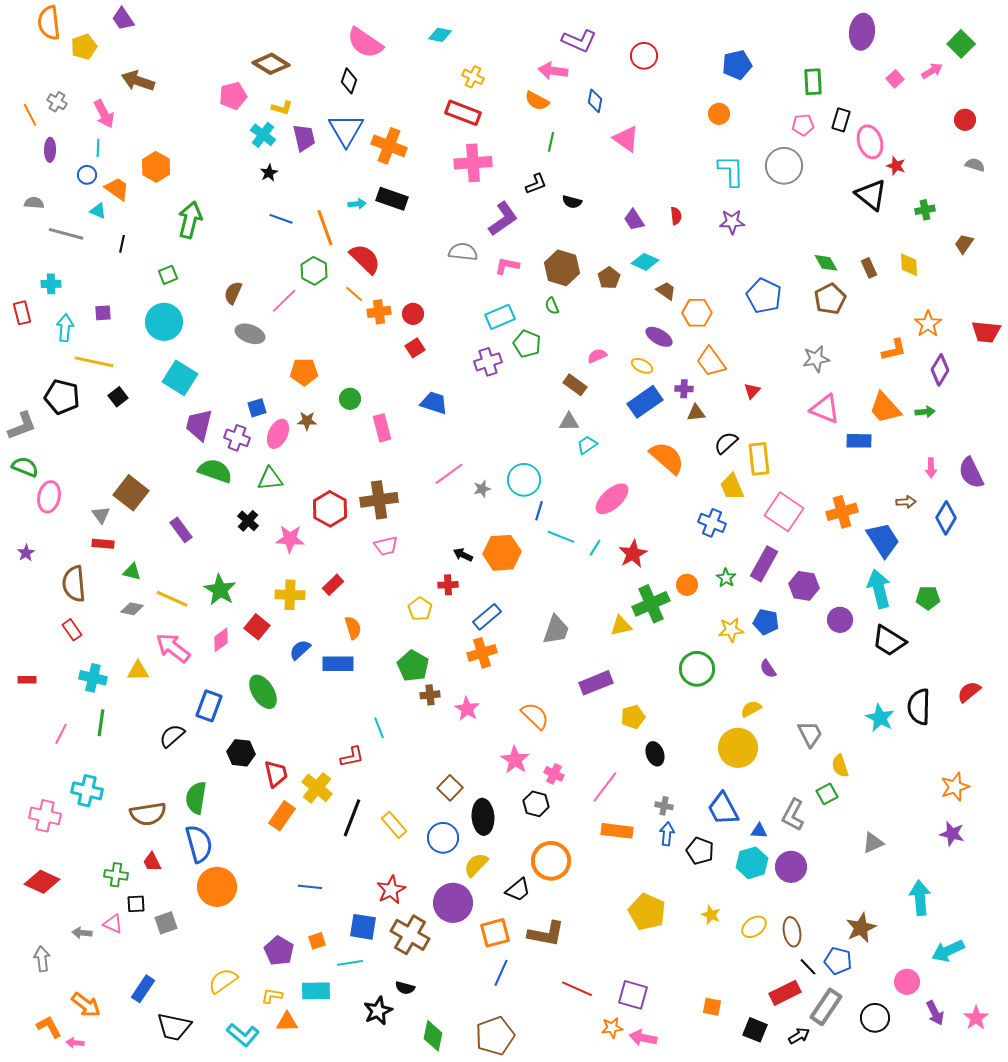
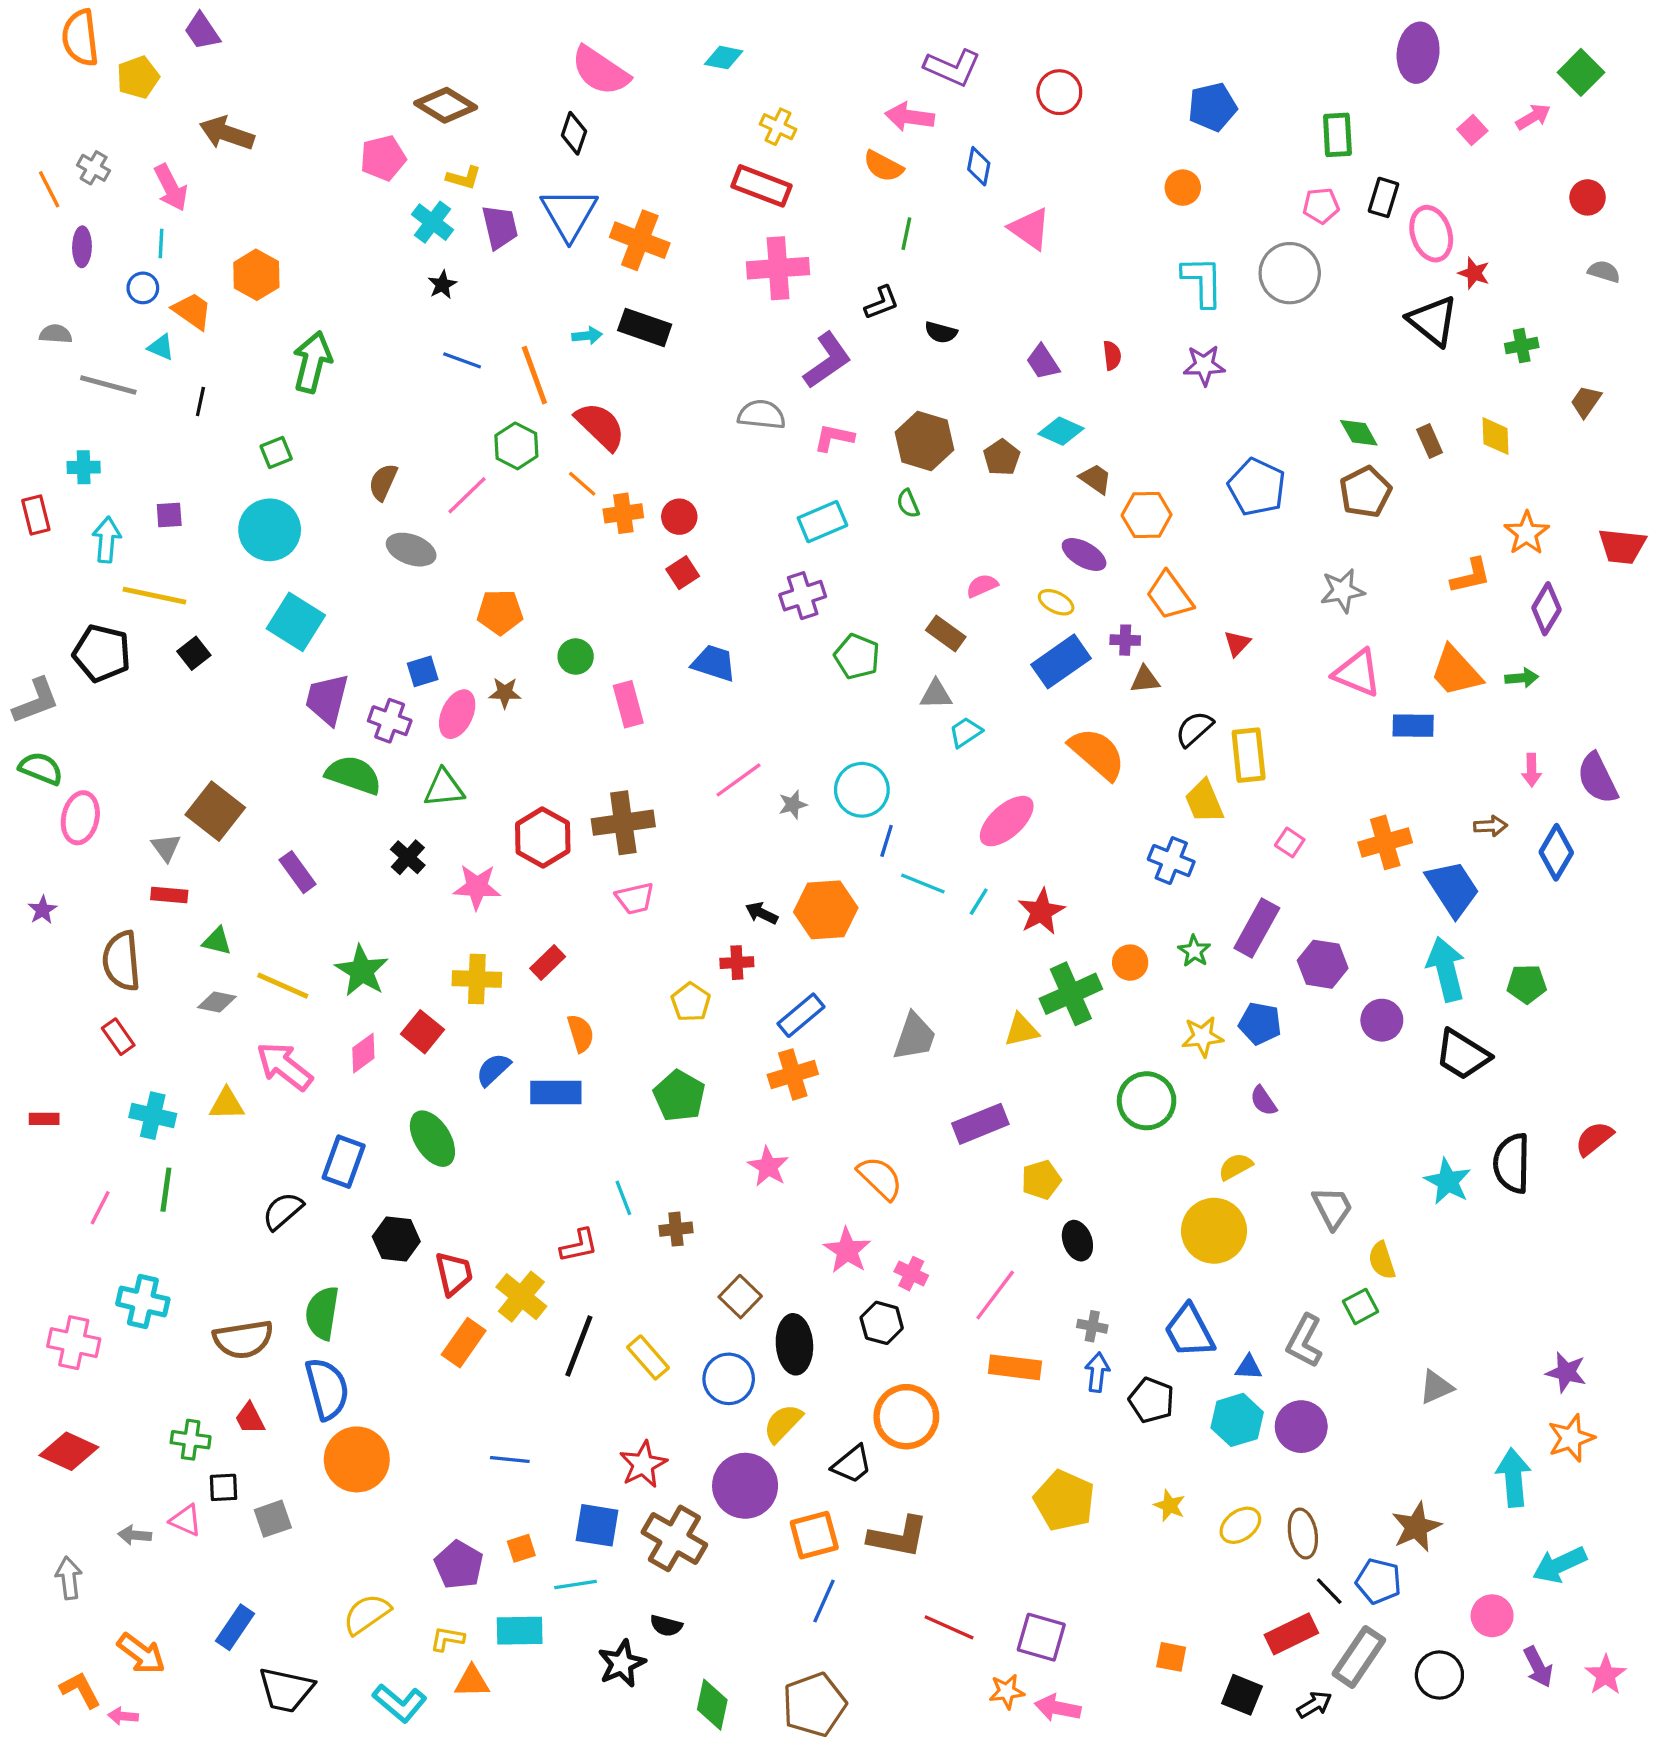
green pentagon: (527, 344) -> (857, 657), moved
pink square: (784, 512) -> (1290, 842), size x0.5
brown cross: (430, 695) -> (676, 1229), moved
orange star: (955, 787) -> (1571, 1438), moved

